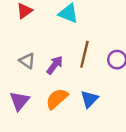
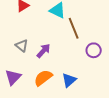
brown line: (84, 54) -> (74, 28), moved, turned -40

